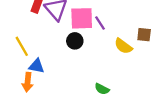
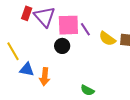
yellow semicircle: (123, 46) -> (107, 39), moved
orange arrow: (28, 82) -> (45, 77), moved

